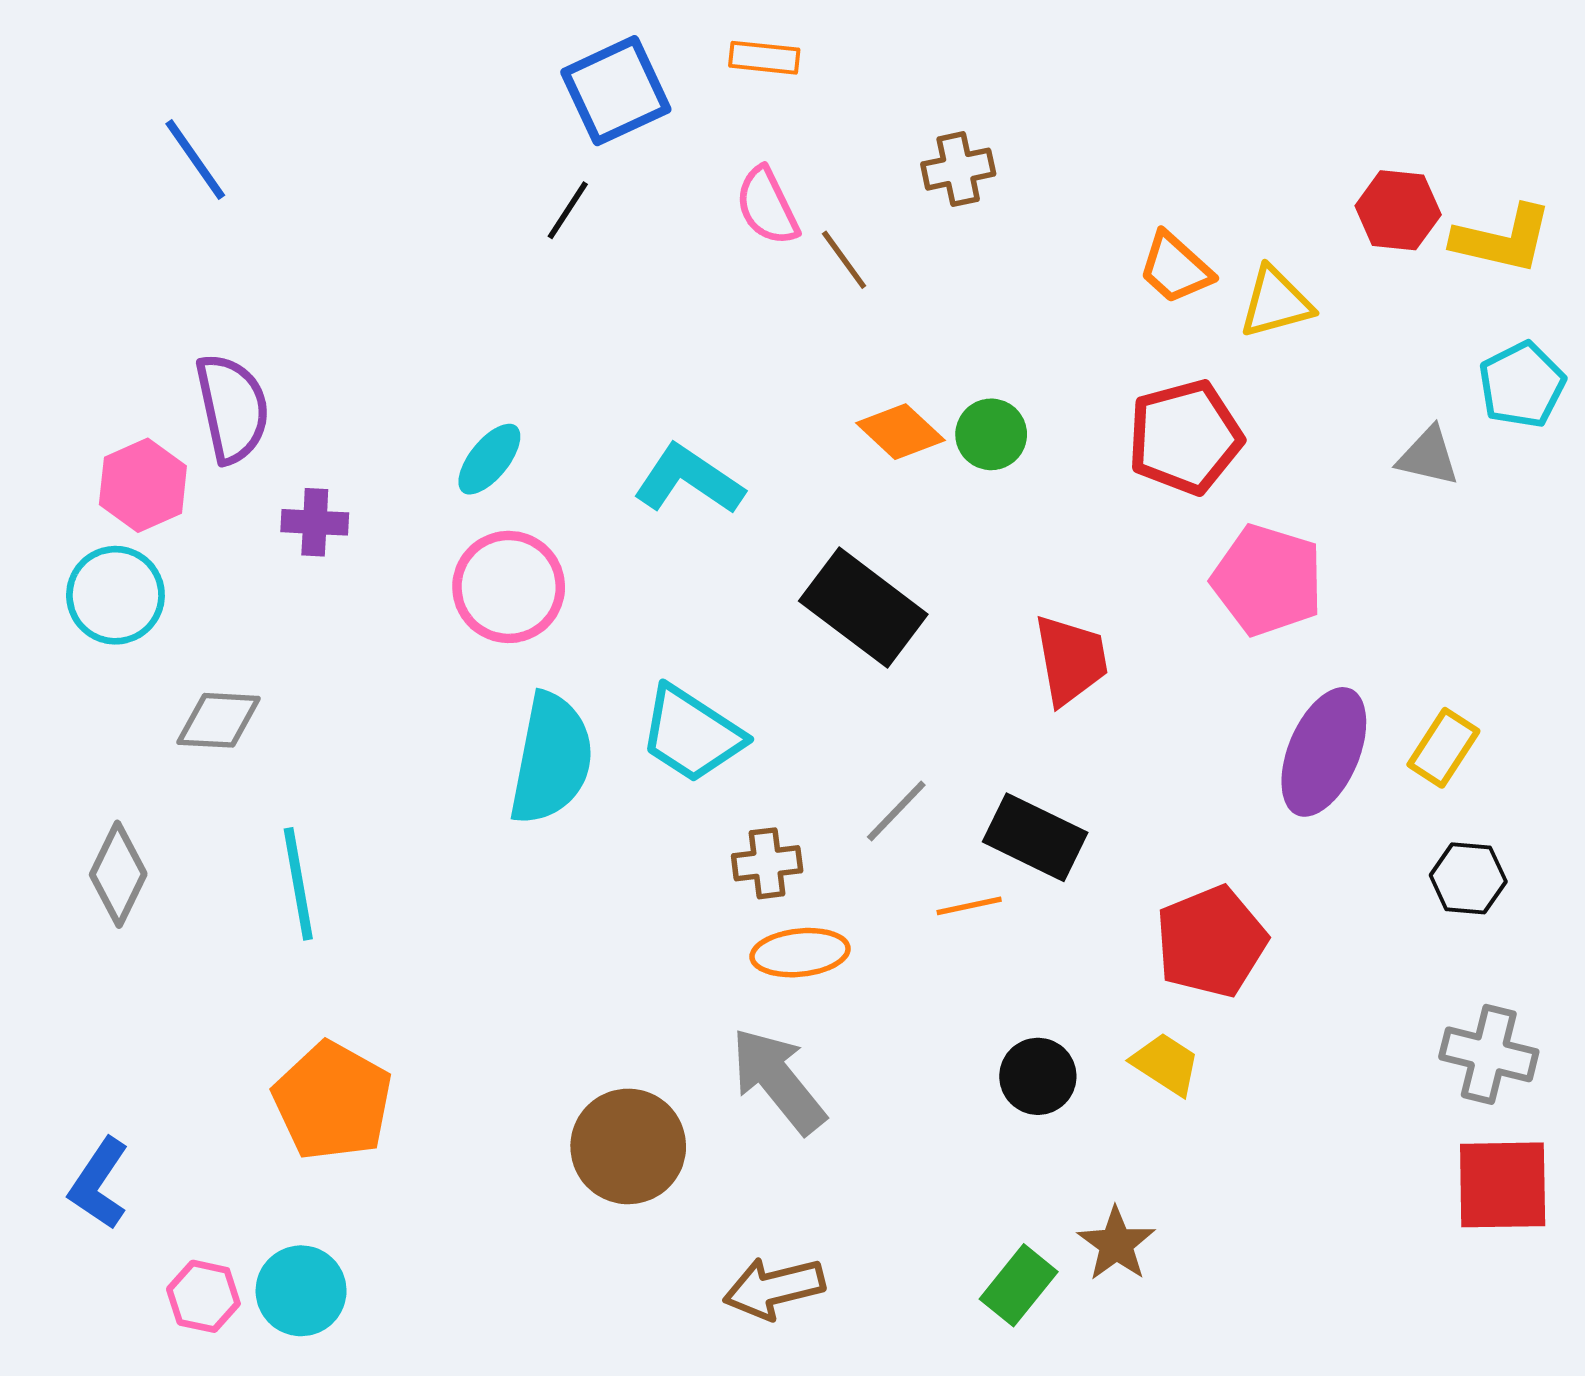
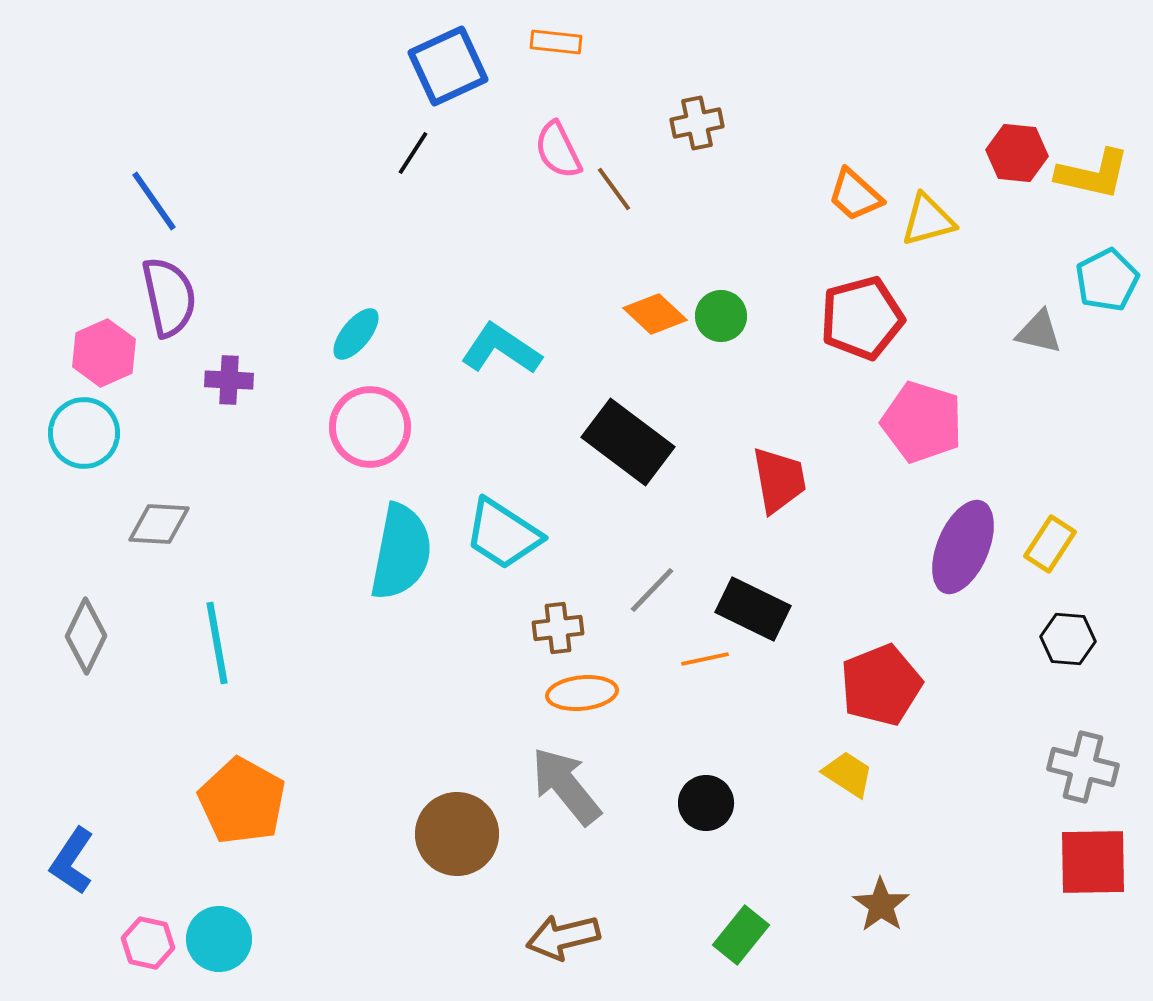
blue line: (195, 159) -> (154, 201), moved
black circle: (1038, 1076) -> (706, 803), moved
brown star: (1116, 1244) -> (881, 905), moved

